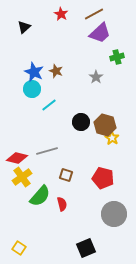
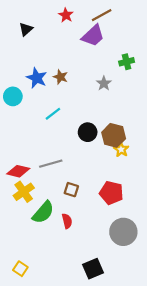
purple trapezoid: (100, 33) -> (93, 36), moved
cyan circle: (32, 89) -> (13, 96), moved

